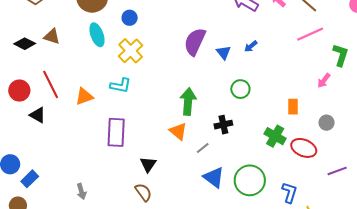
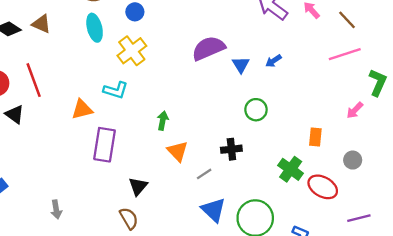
purple semicircle: (195, 42) -> (208, 48), turned 36
orange triangle: (84, 96) -> (82, 109), moved
green arrow: (188, 102) -> (163, 121), moved, size x0.6

